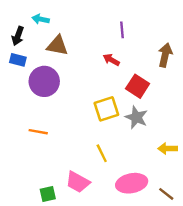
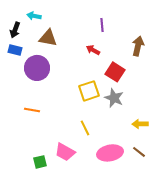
brown line: (166, 194) -> (139, 152), moved

